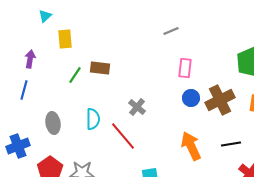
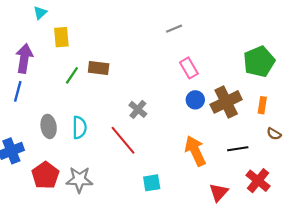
purple arrow: (30, 59) -> (24, 58), size x1.5
pink rectangle: (185, 68) -> (189, 68), turned -36
cyan semicircle: (93, 119) -> (79, 127), moved

